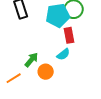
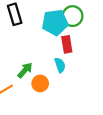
cyan semicircle: (63, 54) -> (60, 65), turned -72

